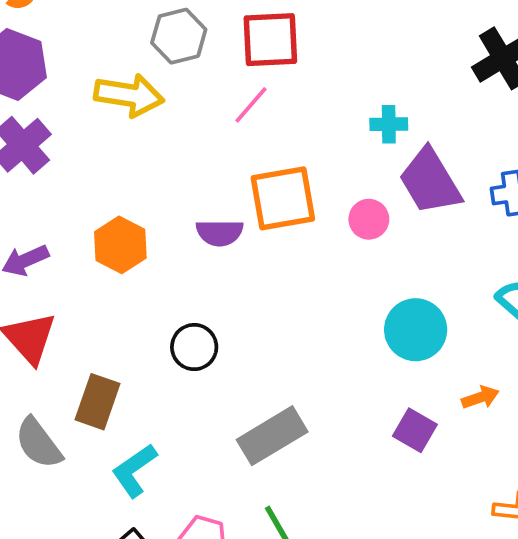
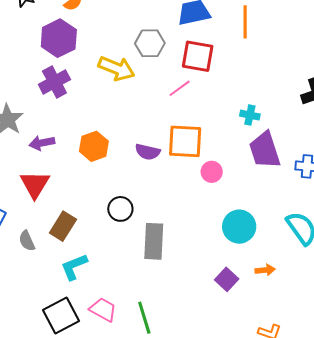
pink circle: (369, 219) -> (212, 172), moved
gray rectangle: (272, 436) -> (154, 241), moved, turned -69
gray semicircle: (39, 443) -> (27, 241), size x0.7

